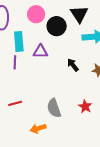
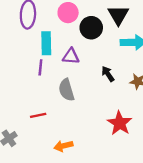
red star: (85, 106) -> (120, 123), size x1.5
gray semicircle: (54, 108) -> (66, 90), moved

